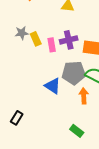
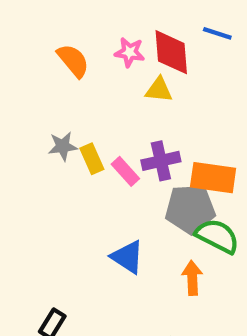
pink rectangle: (52, 45) -> (125, 171), turned -32
gray pentagon: (74, 73) -> (190, 209), moved

